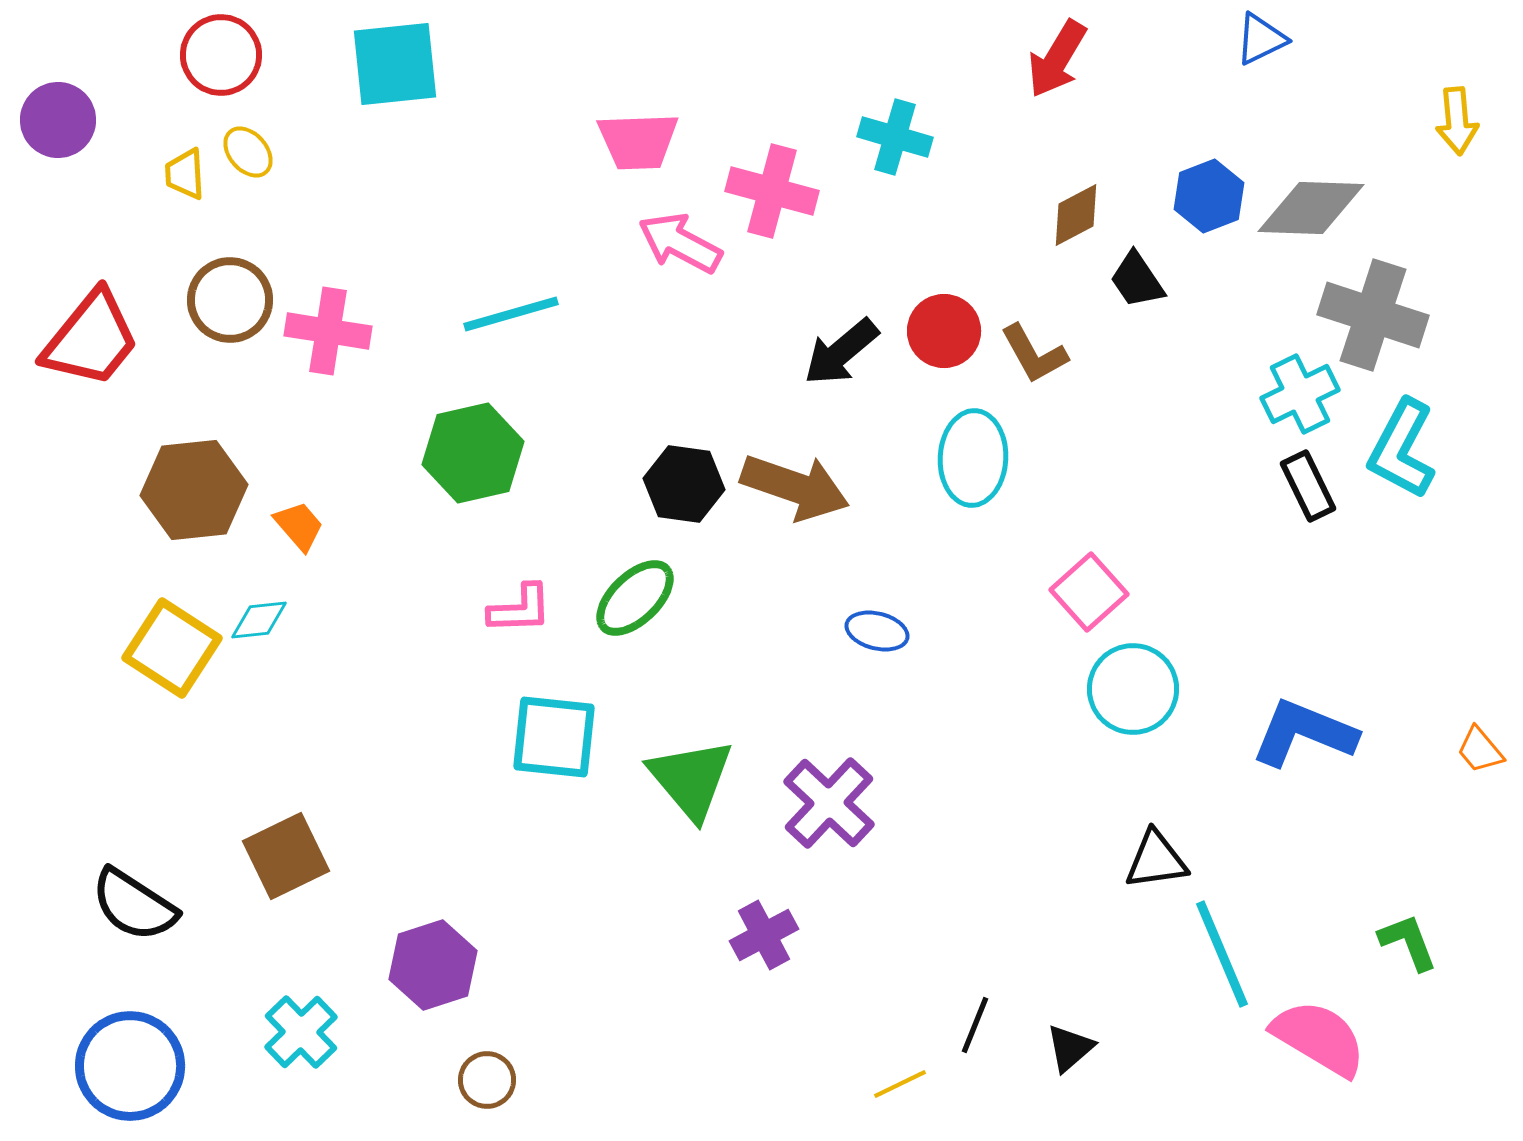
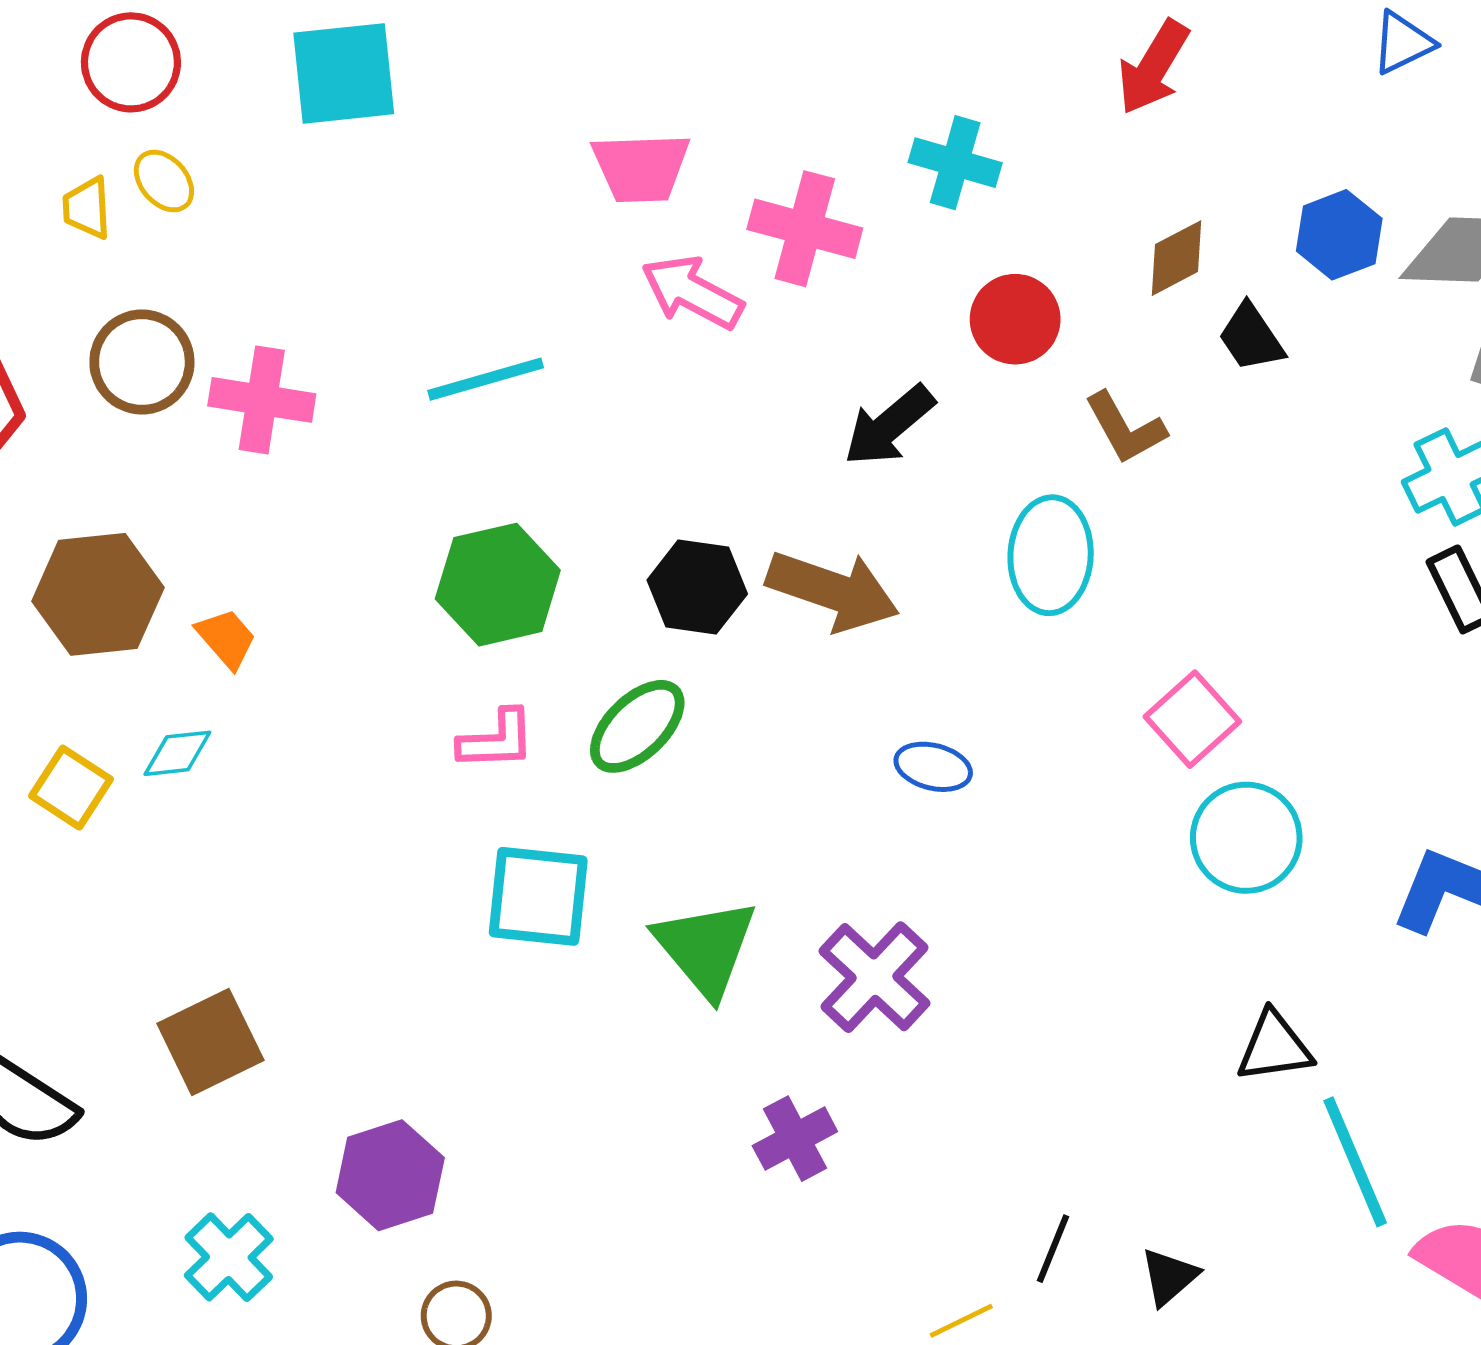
red circle: (944, 331) -> (1015, 319), moved
green hexagon: (473, 453) -> (498, 585), moved
yellow square: (172, 648) -> (71, 788), size x0.7

